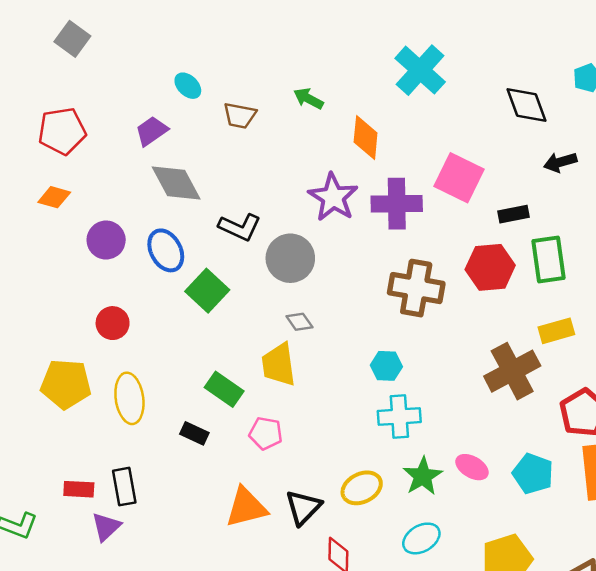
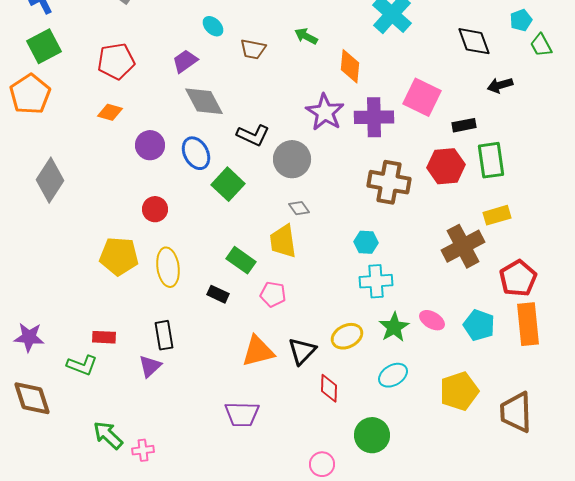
red rectangle: (79, 489) -> (104, 337), moved

